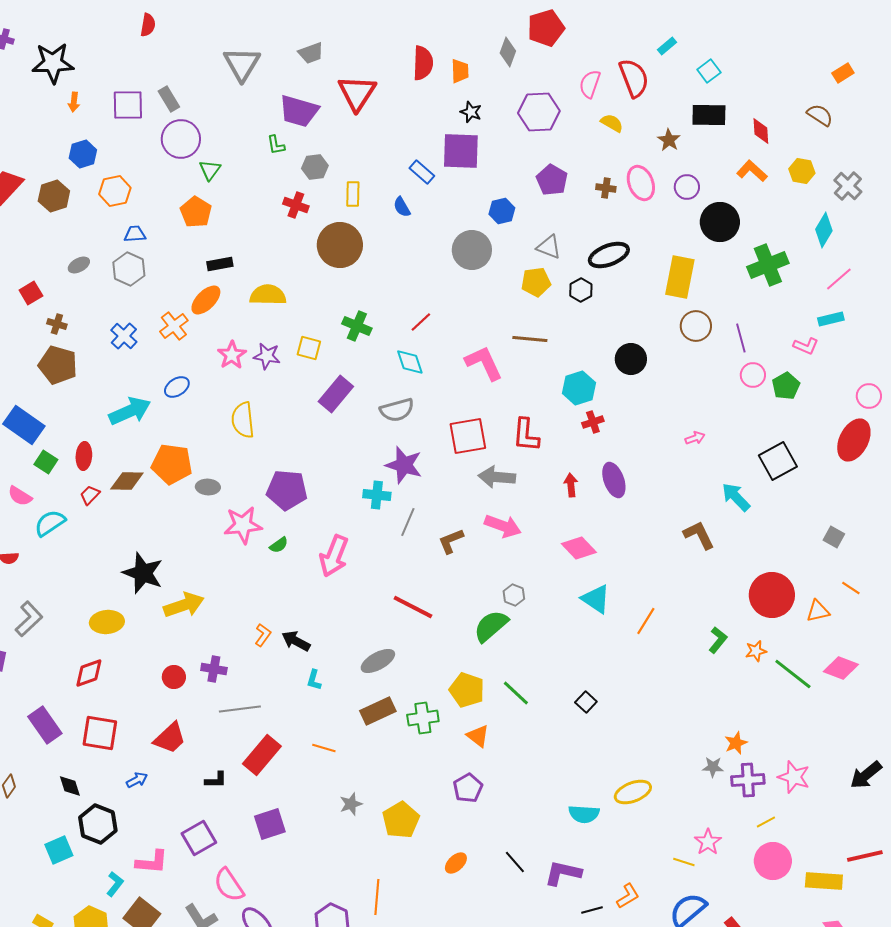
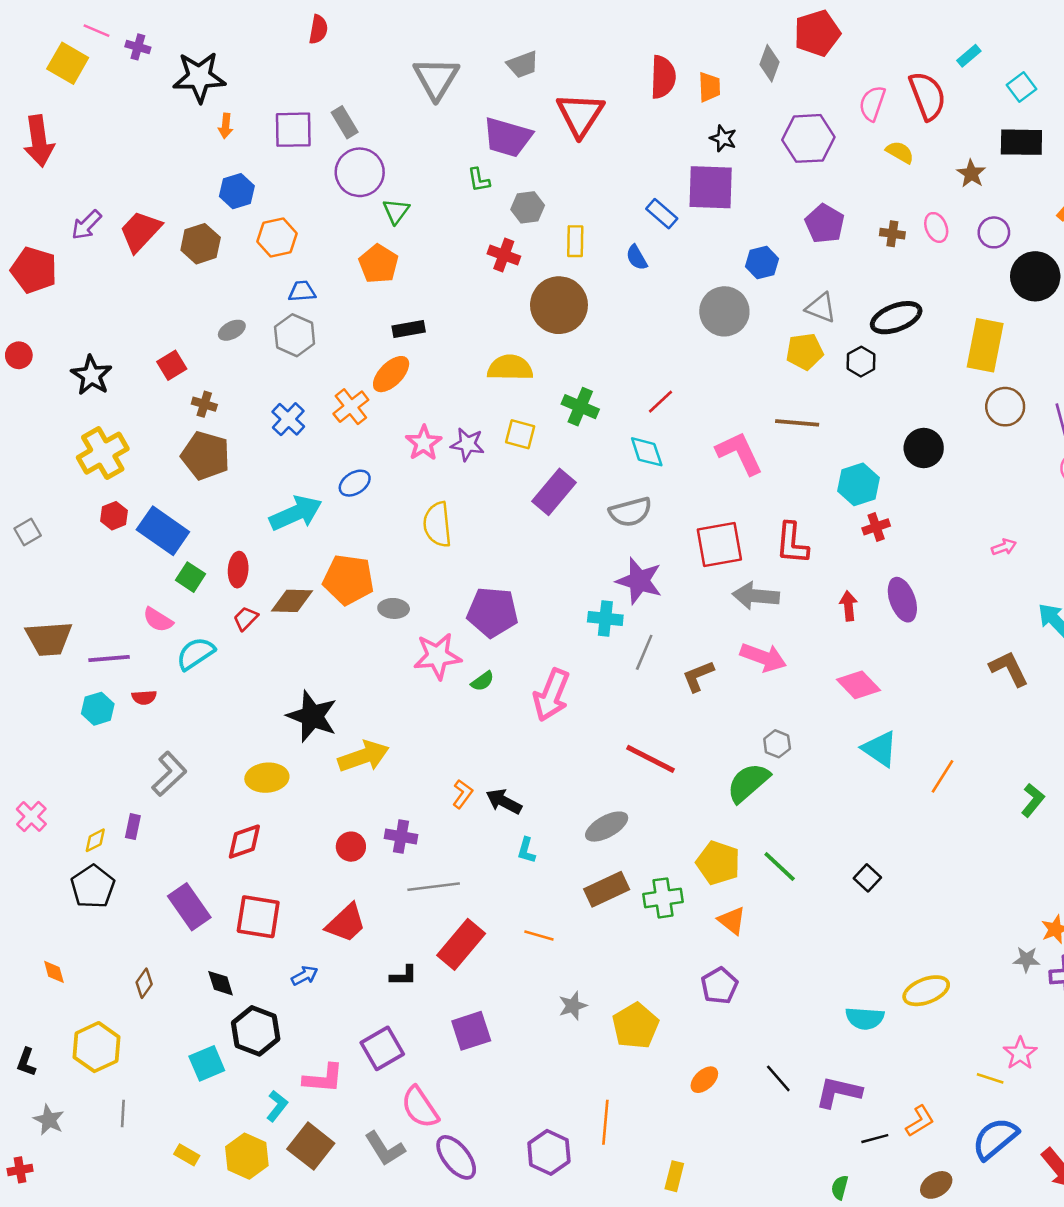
pink ellipse: (641, 183) -> (936, 227), size x0.7
yellow semicircle: (268, 295) -> (510, 368), moved

